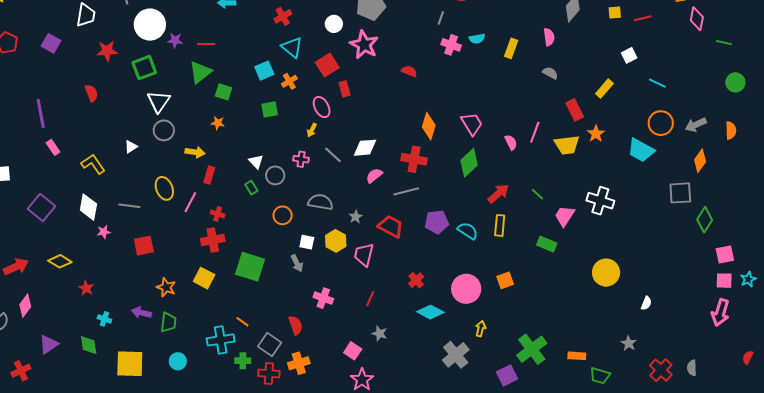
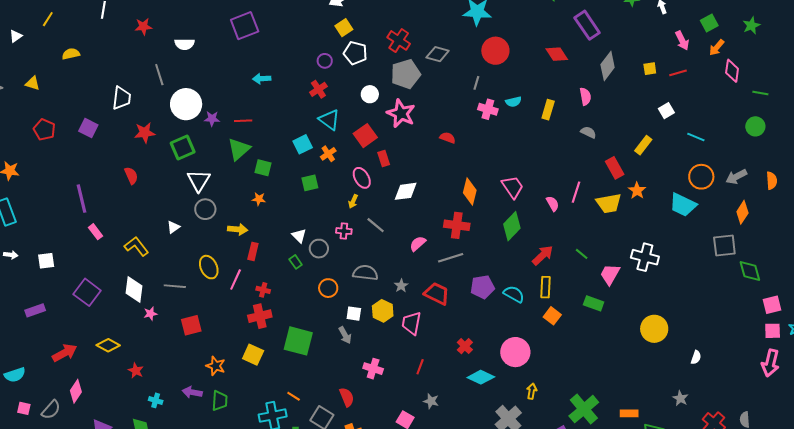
green circle: (735, 82) -> (755, 126), moved
white diamond: (365, 148) -> (406, 191), moved
green diamond: (705, 220) -> (750, 271), turned -45
orange square: (505, 280) -> (552, 316), moved, turned -30

